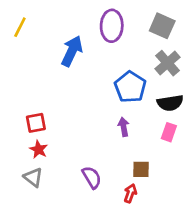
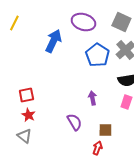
purple ellipse: (112, 26) -> (83, 22), turned -75
blue pentagon: (130, 87) -> (97, 55), moved
purple semicircle: (92, 177) -> (74, 122), moved

